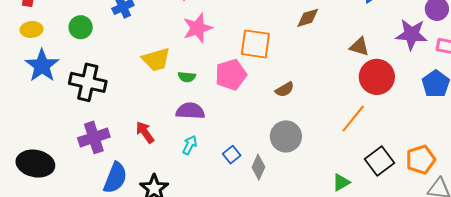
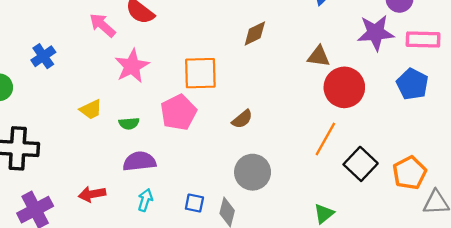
yellow trapezoid: (156, 59) -> (91, 109), size x0.7
red arrow: (145, 132) -> (92, 194), turned -55
blue square: (232, 155) -> (194, 203), turned -30
black square: (380, 161) -> (361, 164), moved

